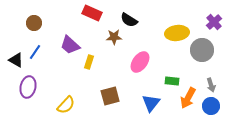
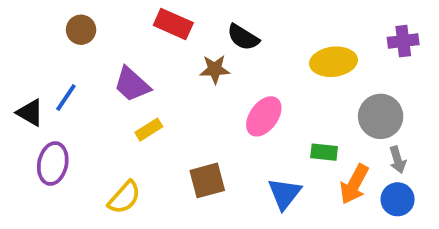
purple cross: (214, 22) -> (403, 41), turned 35
brown circle: (34, 23) -> (81, 30), moved
gray circle: (202, 50) -> (381, 116), moved
yellow rectangle: (89, 62) -> (149, 130), moved, turned 40

